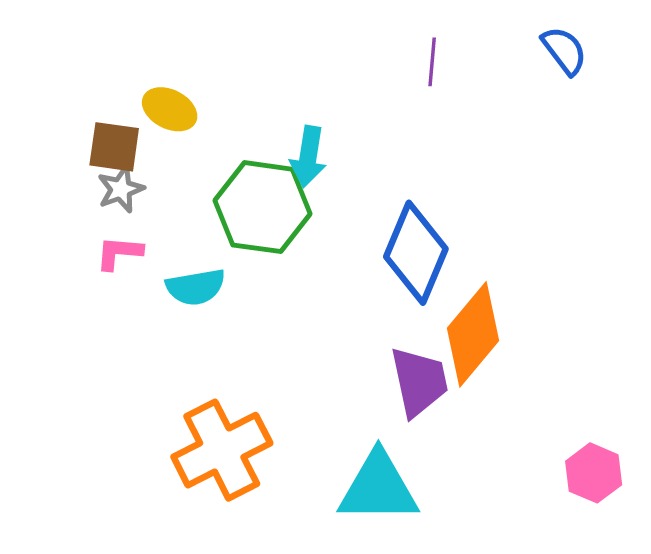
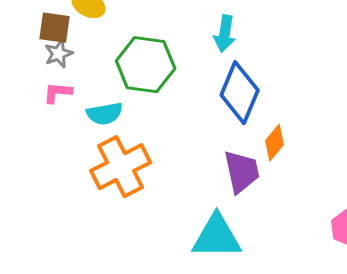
cyan arrow: (308, 157) -> (225, 34), moved
orange diamond: (473, 334) -> (275, 143), size x0.6
orange cross: (222, 450) -> (121, 167), moved

